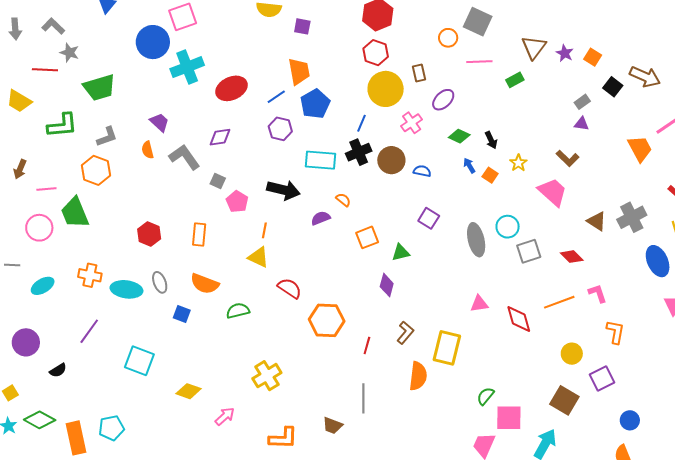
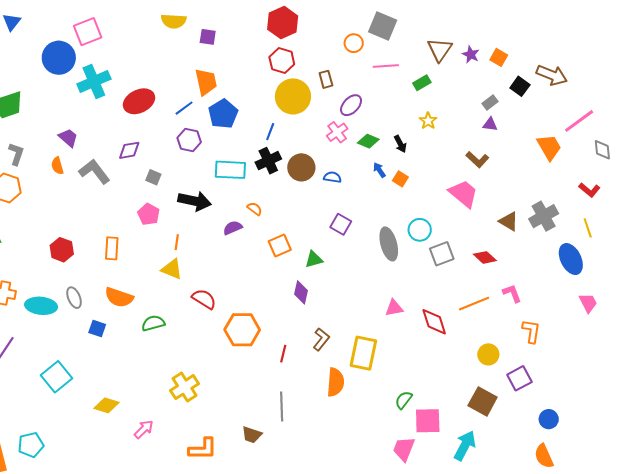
pink cross: (412, 123) -> (337, 132), moved
gray L-shape: (107, 137) -> (16, 154), turned -50
yellow star: (518, 163) -> (428, 121), moved
gray square: (218, 181) -> (153, 177), moved
cyan square: (139, 361) -> (56, 377), turned 32

